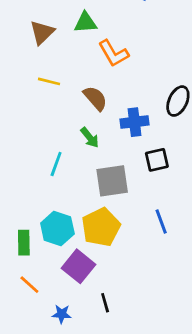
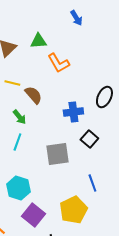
brown semicircle: (95, 98) -> (33, 95), moved
green arrow: (90, 137) -> (19, 117), moved
black square: (157, 160) -> (89, 139), turned -36
yellow pentagon: (101, 227) -> (73, 210), moved

